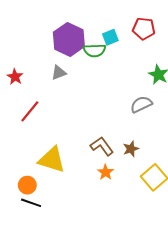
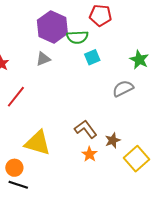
red pentagon: (144, 29) -> (100, 15), moved
cyan square: (110, 37) -> (92, 57), moved
brown star: (131, 149) -> (113, 140), moved

